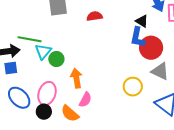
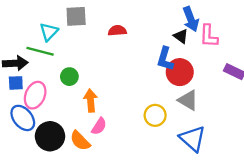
black triangle: (142, 21) -> (181, 36), moved
cyan triangle: (43, 52) -> (49, 32), moved
pink ellipse: (47, 93) -> (35, 95), moved
black circle: (44, 112) -> (50, 136), size x1.6

